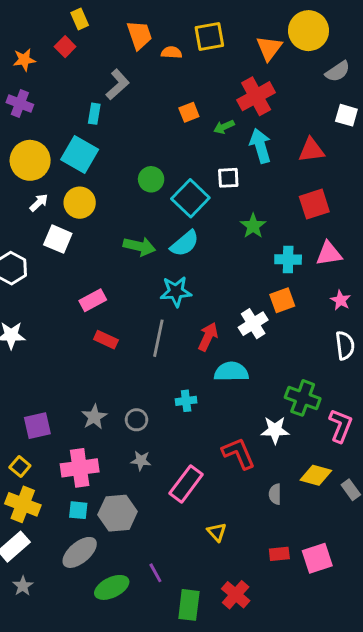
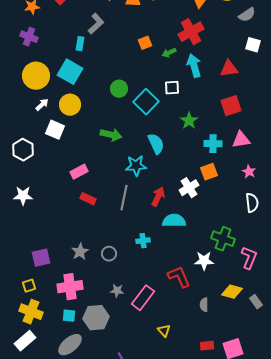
cyan semicircle: (185, 243) -> (156, 144), moved, turned -75
gray star: (141, 461) -> (117, 291), moved
yellow square: (20, 466) -> (29, 286), turned 32

